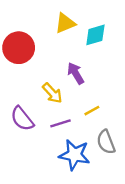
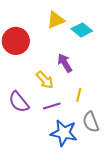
cyan diamond: (95, 35) -> (82, 30), turned 55
yellow line: (92, 111) -> (79, 95), turned -48

